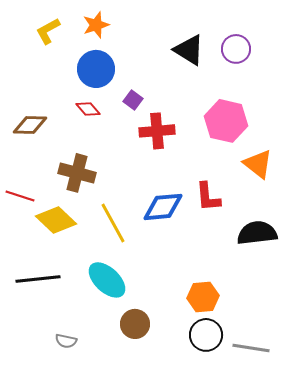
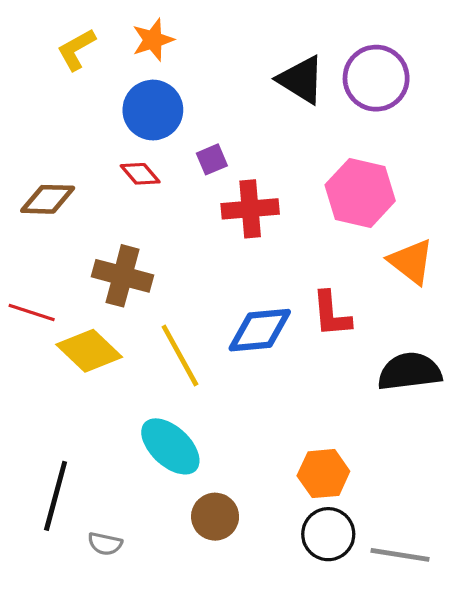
purple circle: (236, 49) -> (376, 78), size x1.4
purple square: (133, 100) -> (212, 159), turned 30
black line: (38, 279) -> (56, 496), moved, turned -69

